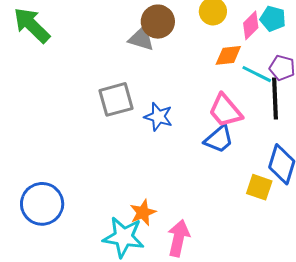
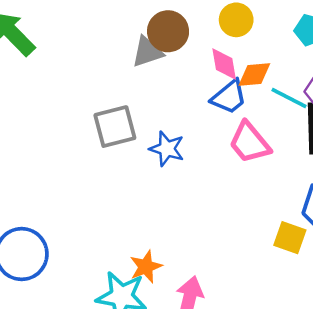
pink diamond: (251, 25) -> (224, 64), moved, turned -56
gray triangle: (141, 38) -> (147, 52), turned -36
blue trapezoid: (219, 139) -> (229, 97), moved

